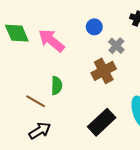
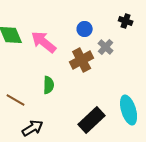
brown cross: (104, 71) -> (82, 60), moved
brown line: (36, 101) -> (16, 100), moved

